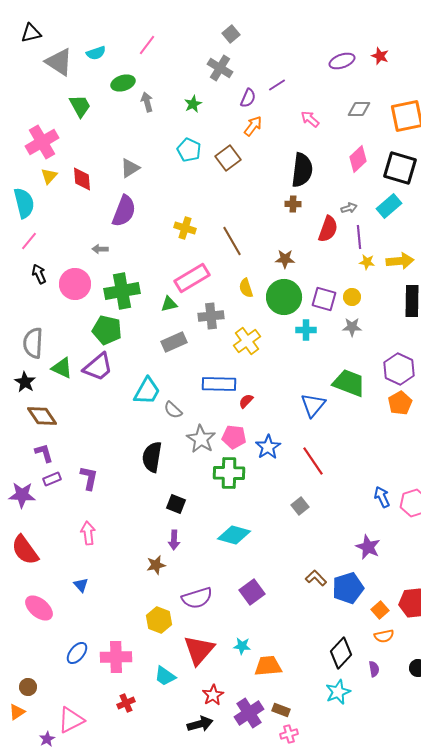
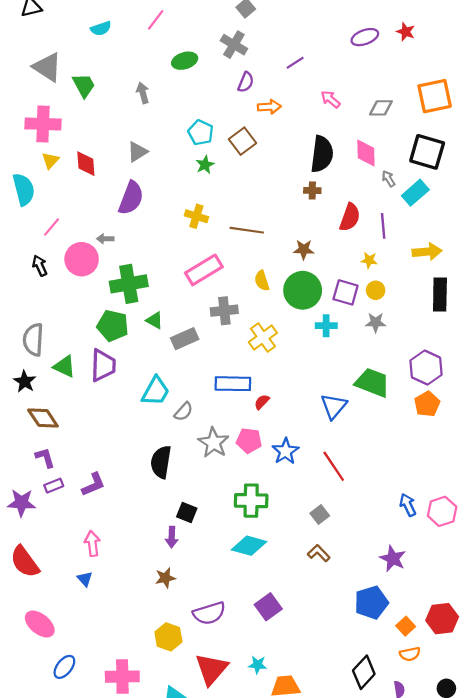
gray triangle: (59, 62) -> (47, 67), moved
green ellipse: (123, 83) -> (185, 61), moved
purple semicircle: (248, 98) -> (246, 82), moved
gray arrow: (147, 102) -> (143, 93), moved
green star: (193, 104) -> (205, 165), moved
gray diamond: (359, 109) -> (381, 108), moved
orange arrow: (253, 126) -> (269, 107), turned 50
pink cross: (42, 142) -> (43, 124), turned 32
pink diamond: (358, 159) -> (366, 153), moved, turned -48
gray arrow: (349, 208) -> (388, 179), moved, turned -105
pink line: (29, 241) -> (52, 227), moved
brown line: (232, 241) -> (247, 230), turned -52
yellow star: (367, 262) -> (369, 260), moved
pink circle: (75, 284) -> (82, 259), moved
green triangle: (169, 304) -> (155, 320), moved, turned 42
purple trapezoid: (98, 367) -> (103, 365), turned -48
gray semicircle: (173, 410) -> (184, 412), turned -90
green cross: (229, 473) -> (251, 501), moved
purple L-shape: (89, 478) -> (93, 484), turned 55
purple arrow: (174, 540) -> (172, 537), moved
brown L-shape: (316, 578) -> (319, 553), moved
blue triangle: (81, 585) -> (85, 579), moved
blue ellipse: (77, 653) -> (64, 667), moved

